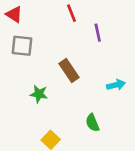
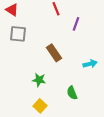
purple line: (98, 33) -> (76, 24), turned 32
green star: (39, 94) -> (39, 80), moved

